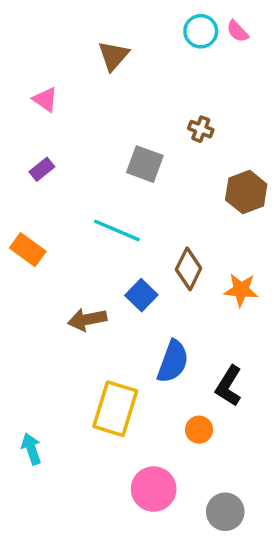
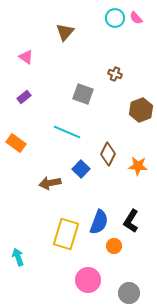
blue semicircle: (173, 361) -> (99, 222), moved

